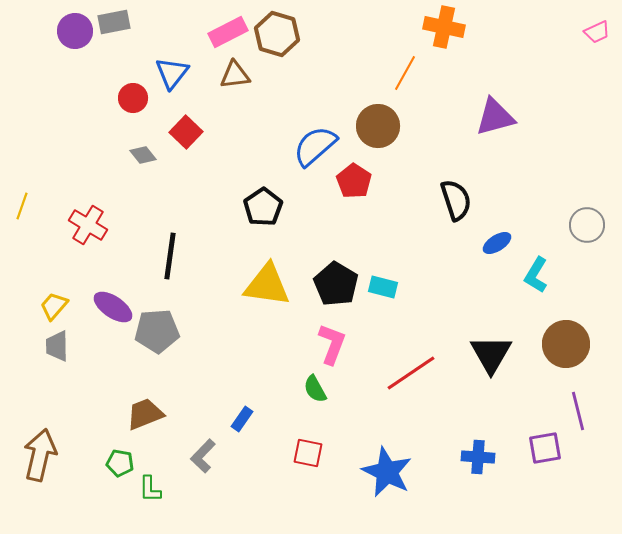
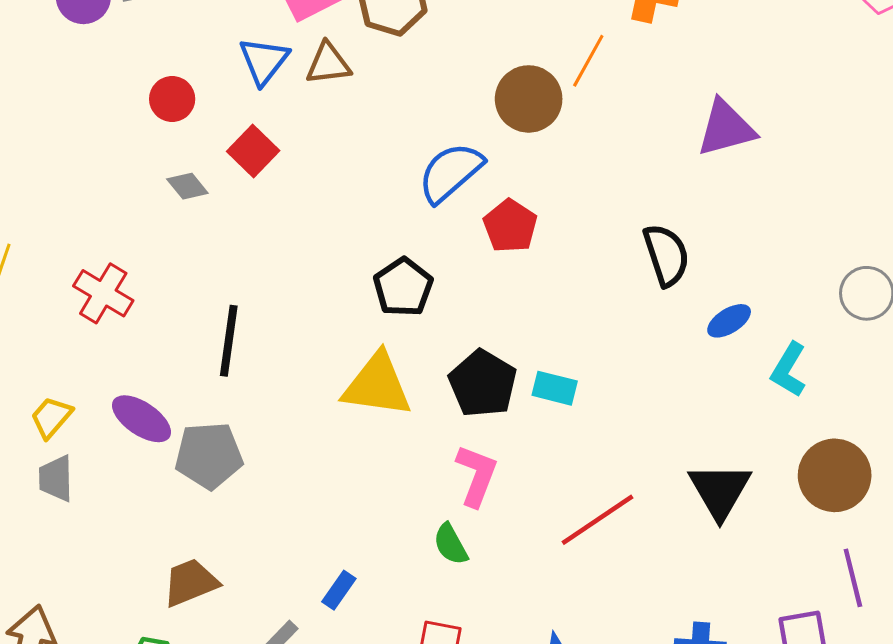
blue triangle: (172, 73) -> (264, 61), moved
brown circle: (378, 126) -> (529, 99), moved
black pentagon: (263, 207) -> (403, 287), moved

